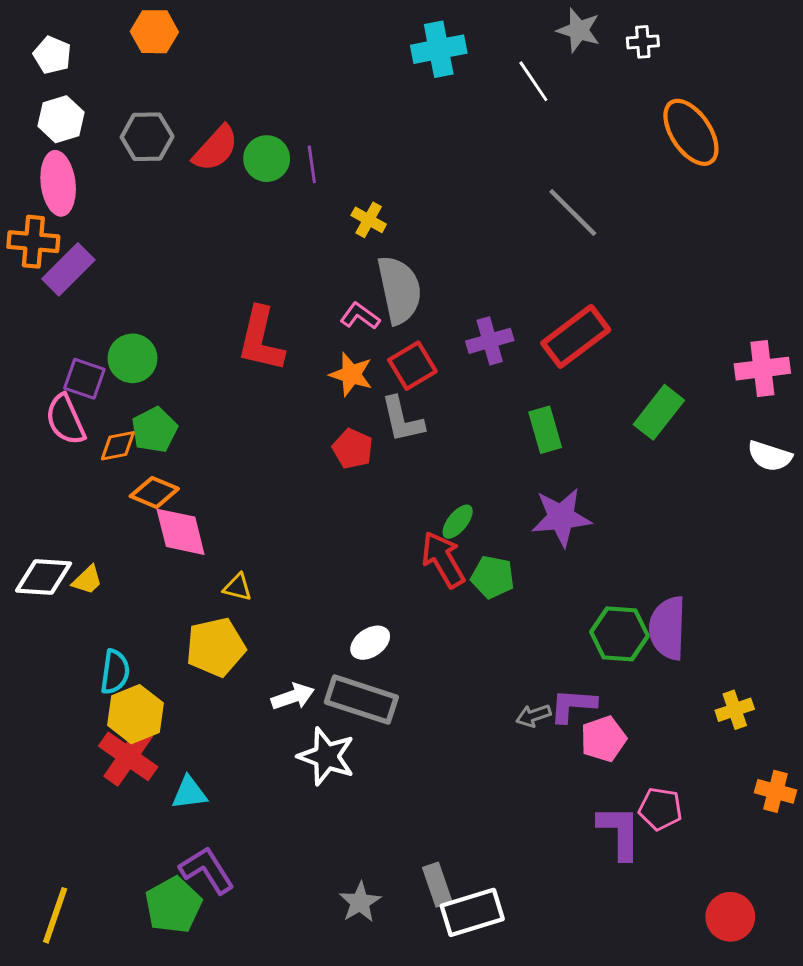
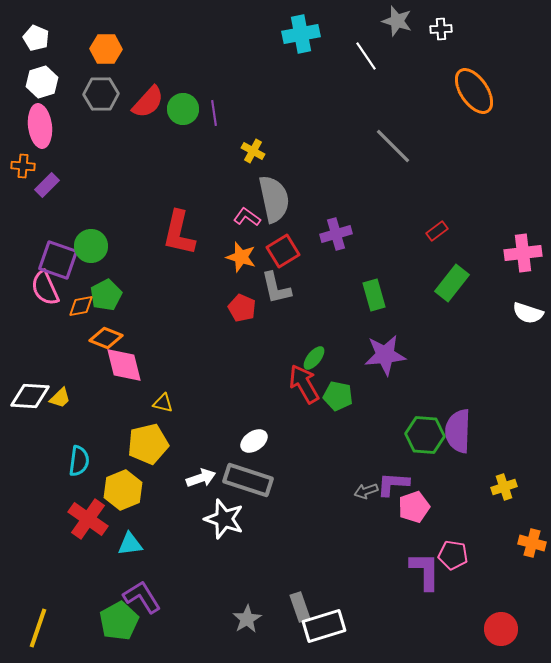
orange hexagon: (154, 32) -> (106, 49), moved
orange cross: (33, 242) -> (23, 166), size x0.7
purple rectangle: (68, 269) -> (47, 185), size x0.7
red rectangle: (576, 336) -> (437, 231), moved, size x0.5
purple square: (84, 379) -> (58, 260), size x1.4
yellow hexagon: (135, 714) -> (123, 490), moved

